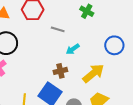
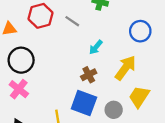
gray line: (58, 29) -> (72, 21), moved, turned 32

